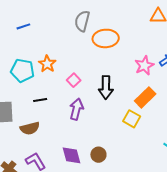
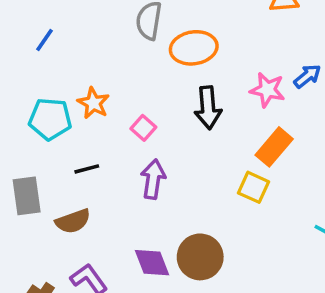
blue line: (23, 26) -> (44, 40), turned -32
pink star: (144, 65) -> (267, 90), turned -30
black arrow: (106, 87) -> (208, 108), moved
brown circle: (98, 155) -> (200, 257), size x1.6

